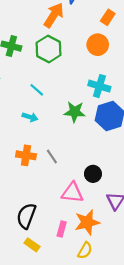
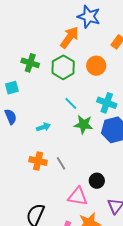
orange circle: (98, 45) -> (96, 66), moved
cyan line: (37, 90) -> (71, 103), moved
cyan arrow: (30, 117) -> (43, 127), turned -40

